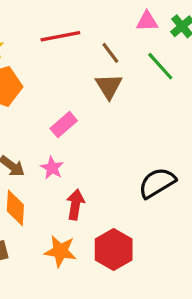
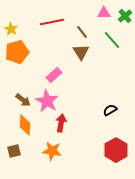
pink star: (52, 168) -> (47, 101), size x1.6
black semicircle: (157, 183) -> (110, 110), size x0.6
red hexagon: (114, 250) -> (116, 150), moved

